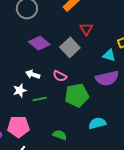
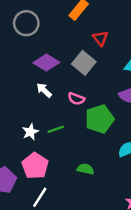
white arrow: (33, 74) -> (44, 90), moved, turned 32
white star: (20, 90) -> (30, 132), moved
pink pentagon: (18, 127) -> (35, 166), turned -30

